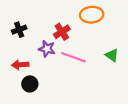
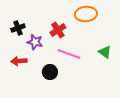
purple star: (47, 49) -> (35, 42), moved
black circle: (30, 84) -> (50, 72), moved

